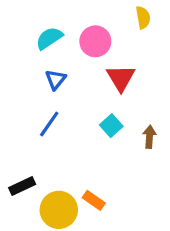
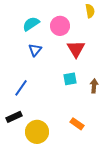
blue line: (49, 124) -> (21, 88), moved
cyan square: (111, 126) -> (70, 79), turned 32
orange rectangle: (94, 200) -> (77, 124), moved

